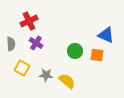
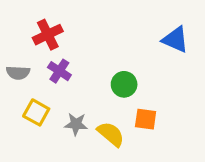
blue triangle: (106, 35) -> (175, 40), moved
gray semicircle: (11, 44) -> (18, 73), turned 96
orange square: (97, 55) -> (146, 119), moved

